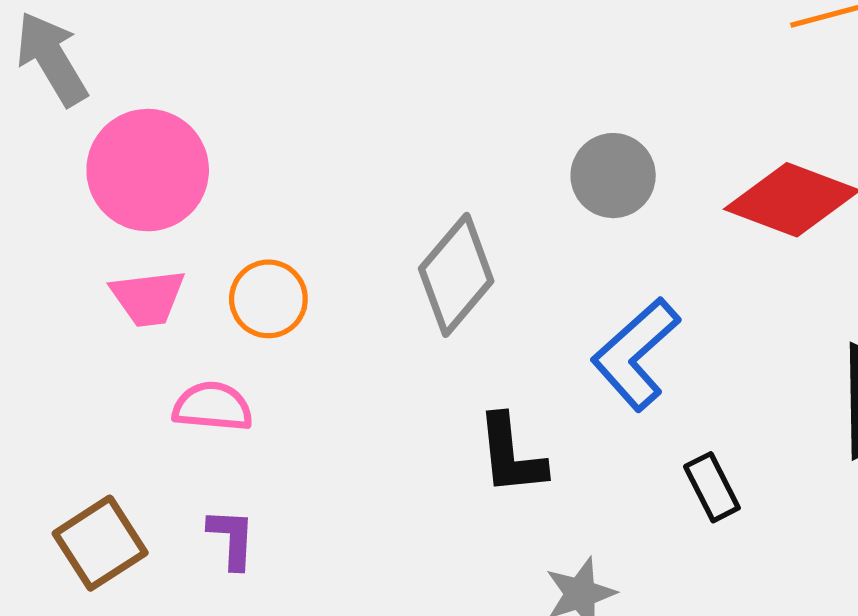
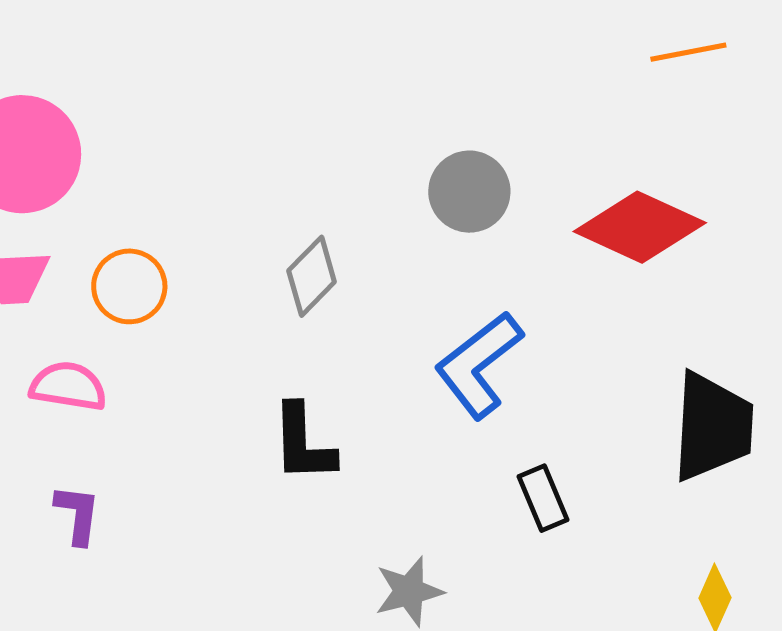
gray diamond: (456, 275) -> (312, 276), size x0.7
black L-shape: (511, 455) -> (303, 443), moved

